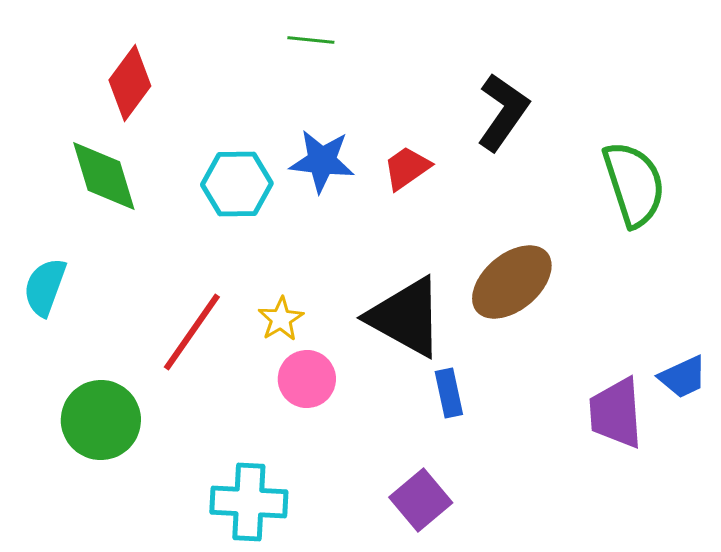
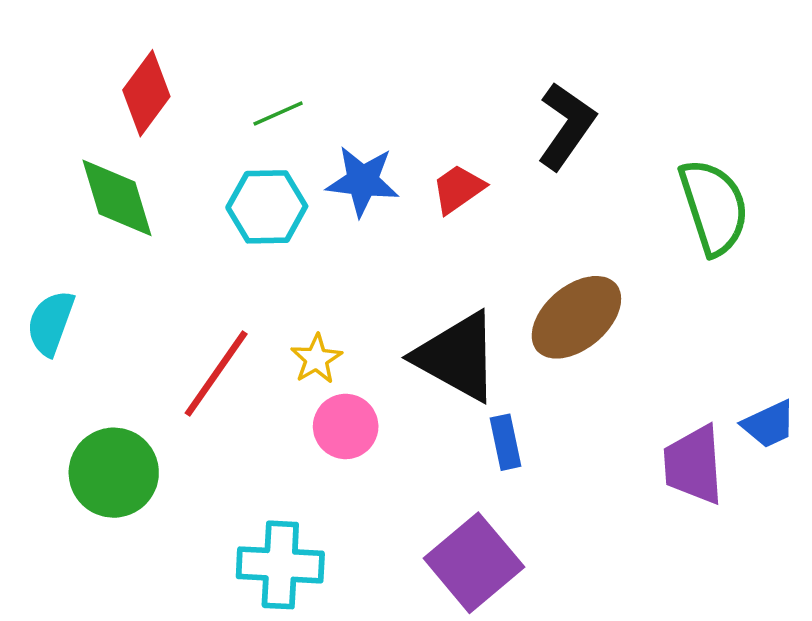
green line: (311, 40) -> (278, 113), moved, turned -30
purple square: (421, 500) -> (474, 563), size x1.4

